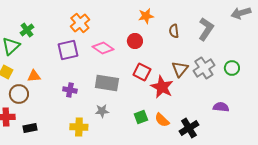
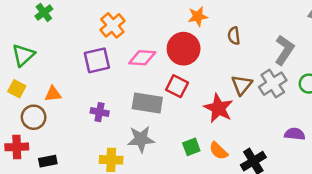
gray L-shape: (206, 29) -> (284, 50), moved
green cross: (27, 30) -> (44, 12), moved
red circle: (135, 41) -> (184, 49), size x1.6
pink diamond: (103, 48) -> (142, 58), turned -30
red square: (142, 72) -> (177, 86), moved
gray star: (102, 111) -> (141, 139), size x1.5

